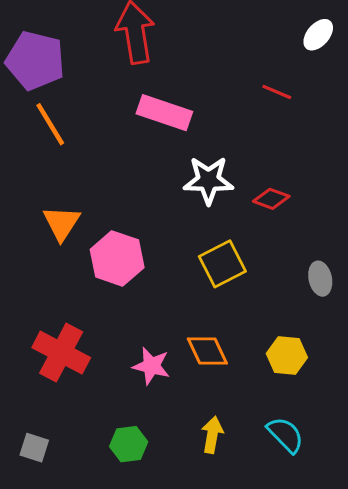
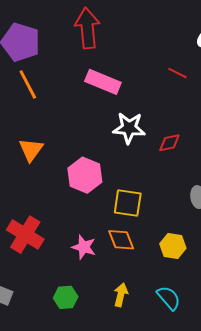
red diamond: (271, 199) -> (169, 143), turned -35
pink hexagon: (117, 258) -> (85, 175), moved
yellow square: (222, 264) -> (128, 203), moved, turned 32

